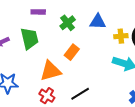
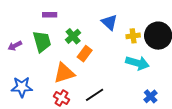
blue triangle: (98, 22) -> (109, 22), turned 42
green cross: (68, 23) -> (73, 36), moved

